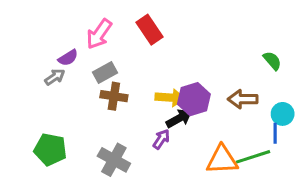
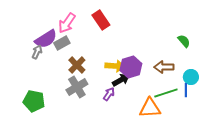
purple semicircle: (68, 58) -> (46, 39), size x1.6
gray rectangle: (105, 73) -> (62, 43), moved
gray arrow: (55, 77) -> (37, 52), turned -32
brown cross: (114, 96) -> (77, 65), turned 36
green line: (253, 157) -> (166, 93), moved
gray cross: (114, 160) -> (77, 87), moved, turned 30

